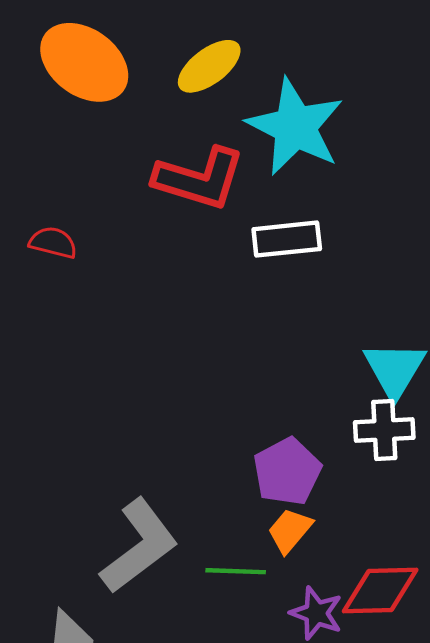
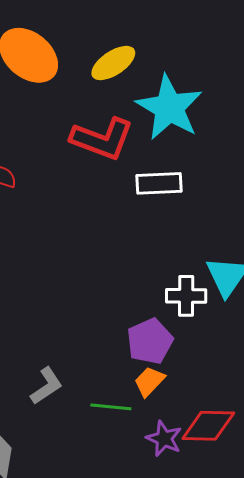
white cross: (384, 430) -> (186, 296), moved
gray L-shape: (139, 546) -> (46, 386), size x0.6

